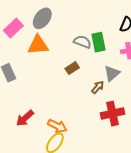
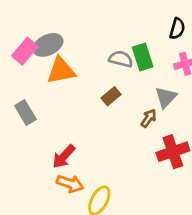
gray ellipse: (42, 18) -> (48, 45), moved, turned 35
red arrow: (25, 118) -> (64, 156), moved
orange arrow: (57, 126) -> (70, 184), moved

